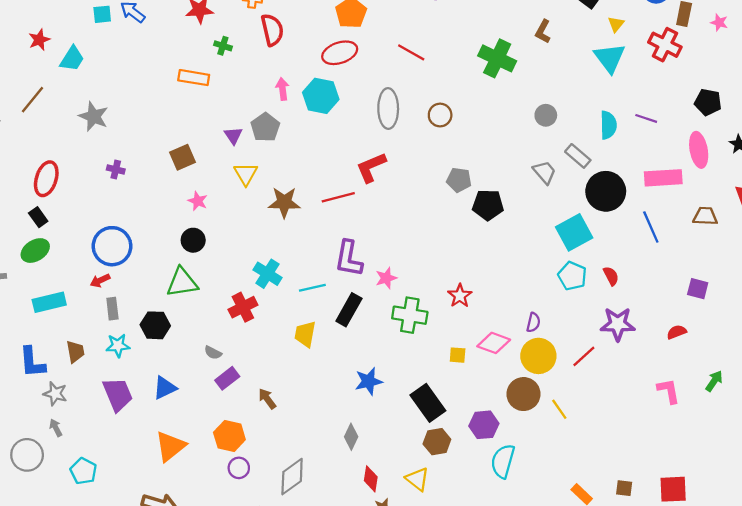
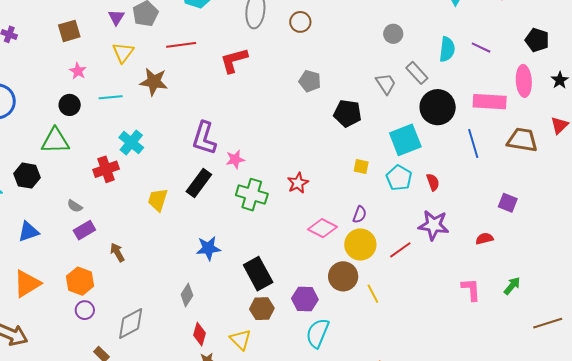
red line: (338, 197) -> (181, 45), moved
black pentagon: (488, 205) -> (348, 113), moved
brown trapezoid: (705, 216) -> (522, 140), size x1.4
cyan line: (312, 288) -> (111, 97), moved
yellow square: (458, 355) -> (361, 167), moved

